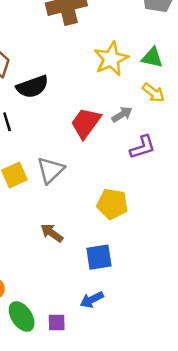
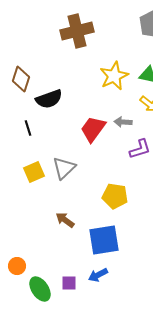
gray arrow: (122, 114) -> (123, 122), turned -144
blue square: (99, 257) -> (104, 240), size x1.4
purple square: (57, 323) -> (69, 283), moved

